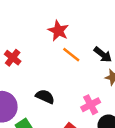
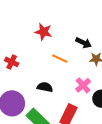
orange line: (71, 55) -> (60, 59), moved

